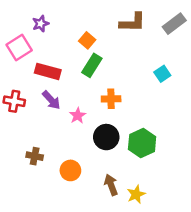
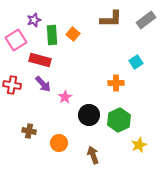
green rectangle: (92, 65) -> (52, 35), moved, turned -36
orange cross: (111, 99) -> (116, 83), moved
yellow star: (136, 194) -> (139, 145), moved

